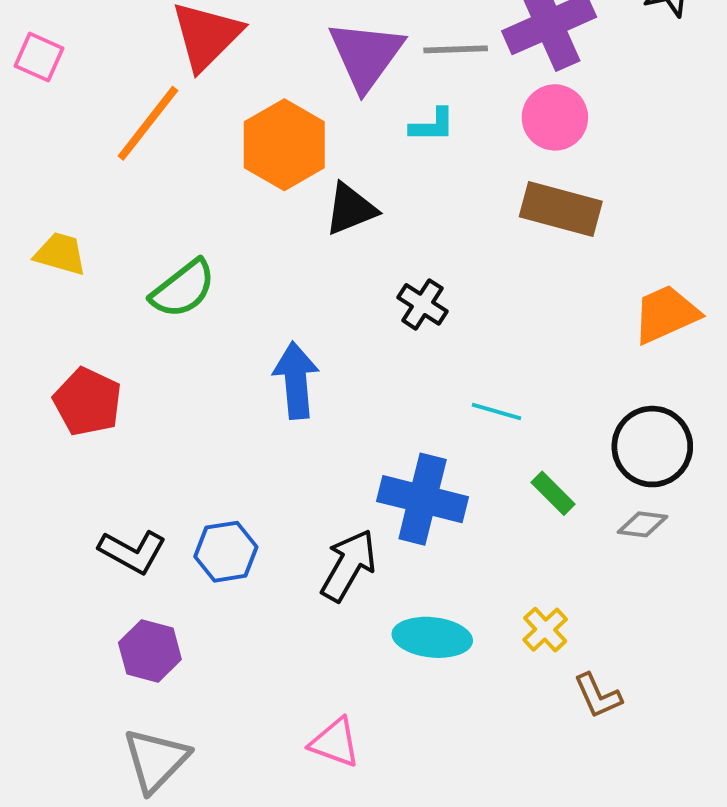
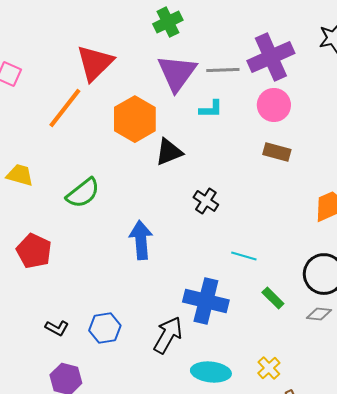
brown rectangle: (561, 209) -> (277, 152), size x0.7
black L-shape: (132, 552) -> (57, 328), size x0.7

